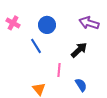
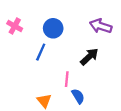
blue line: (36, 46) -> (41, 52), turned 56
blue semicircle: (81, 85) -> (78, 96), moved

